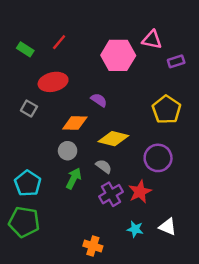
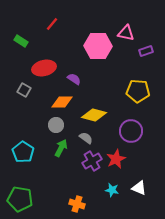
red line: (59, 42) -> (52, 24), moved
purple semicircle: (99, 100) -> (74, 79), moved
yellow pentagon: (166, 110) -> (138, 91), turned -30
green pentagon: (24, 222) -> (20, 199), moved

